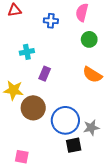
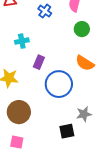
blue cross: (51, 21) -> (45, 11), turned 32
brown circle: (33, 108) -> (19, 112), moved
blue circle: (65, 120) -> (59, 84), moved

